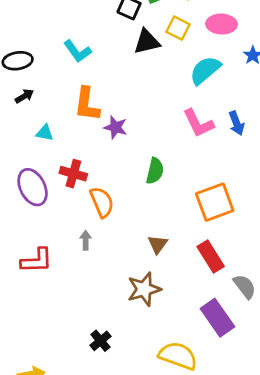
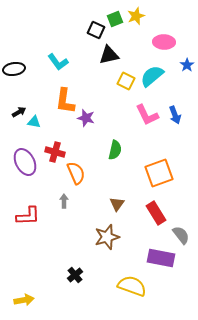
yellow square: (178, 28) -> (126, 81), moved
black arrow: (24, 96) -> (19, 112), moved
purple rectangle: (217, 318) -> (161, 258), turned -44

